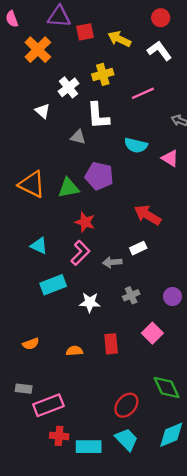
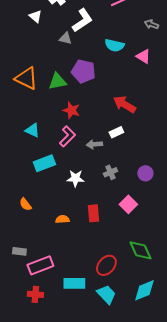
white L-shape: (98, 116) -> (82, 20), turned -120
orange semicircle: (31, 344) -> (25, 204), moved, turned 72
red cross: (59, 436) -> (35, 294), moved
cyan rectangle: (89, 447) -> (74, 283), moved

